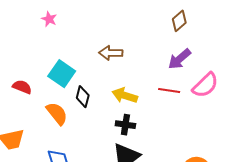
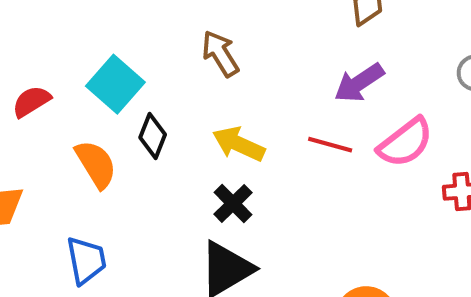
brown arrow: (111, 53) -> (220, 54), turned 50
red semicircle: (22, 87) -> (31, 101), turned -60
black cross: (125, 125) -> (233, 203), turned 30

